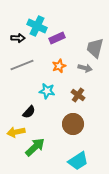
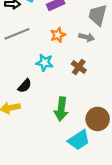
brown circle: (73, 124) -> (98, 119), moved
green arrow: (35, 147) -> (61, 109), moved, turned 140

